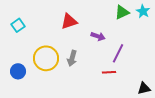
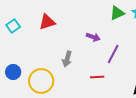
red triangle: (69, 21) -> (47, 22), moved
yellow circle: (46, 58) -> (41, 81), moved
red line: (109, 72) -> (97, 77), moved

